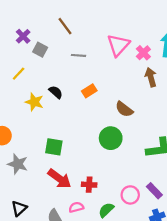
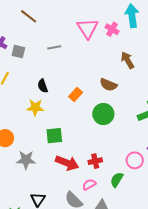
brown line: (65, 26) -> (29, 16), moved
brown arrow: (151, 77) -> (128, 60), moved
orange rectangle: (89, 91) -> (76, 94), moved
black semicircle: (56, 92) -> (43, 86), turned -136
yellow star: (34, 102) -> (35, 108), moved

